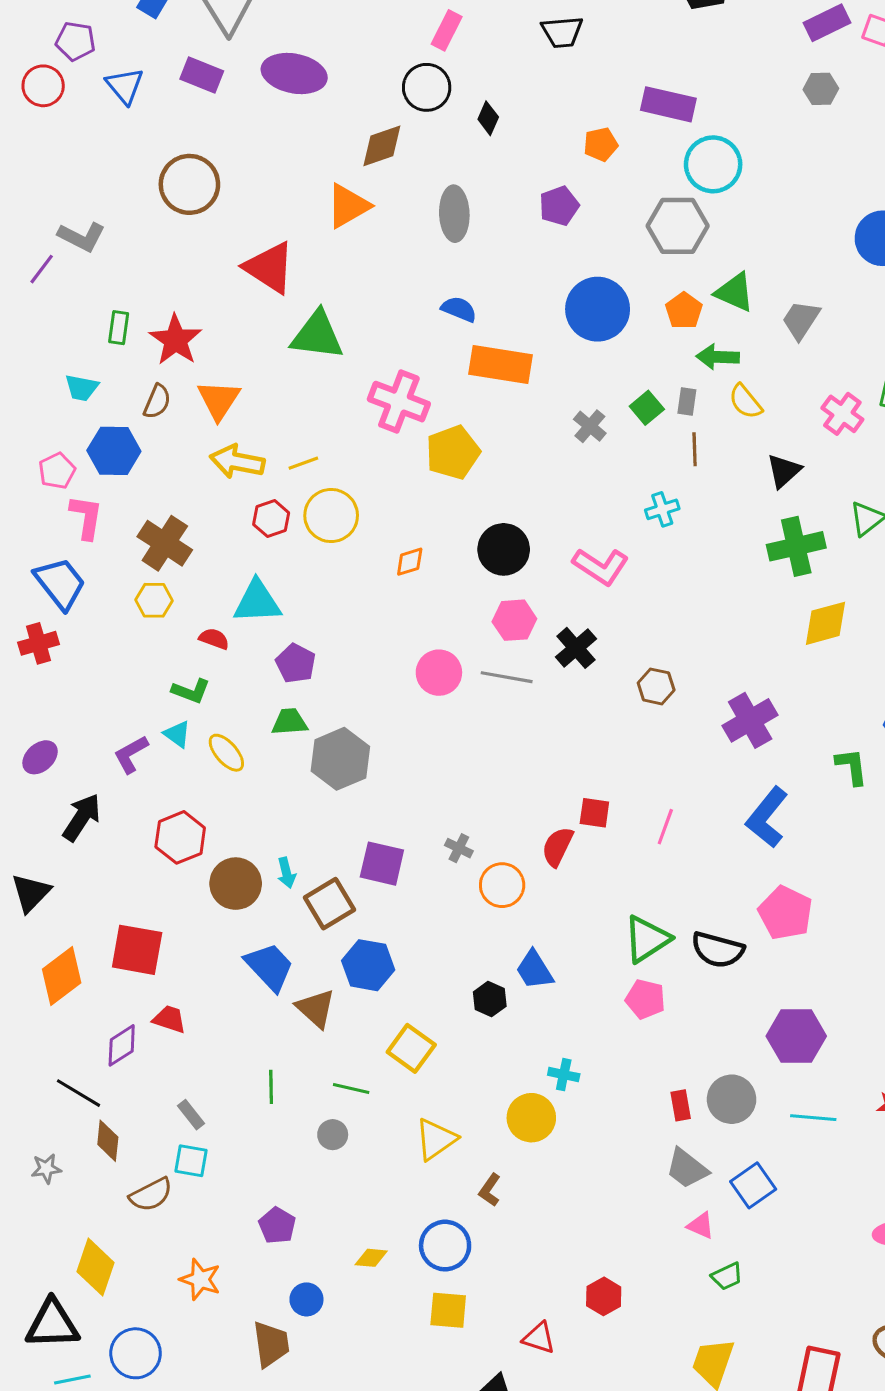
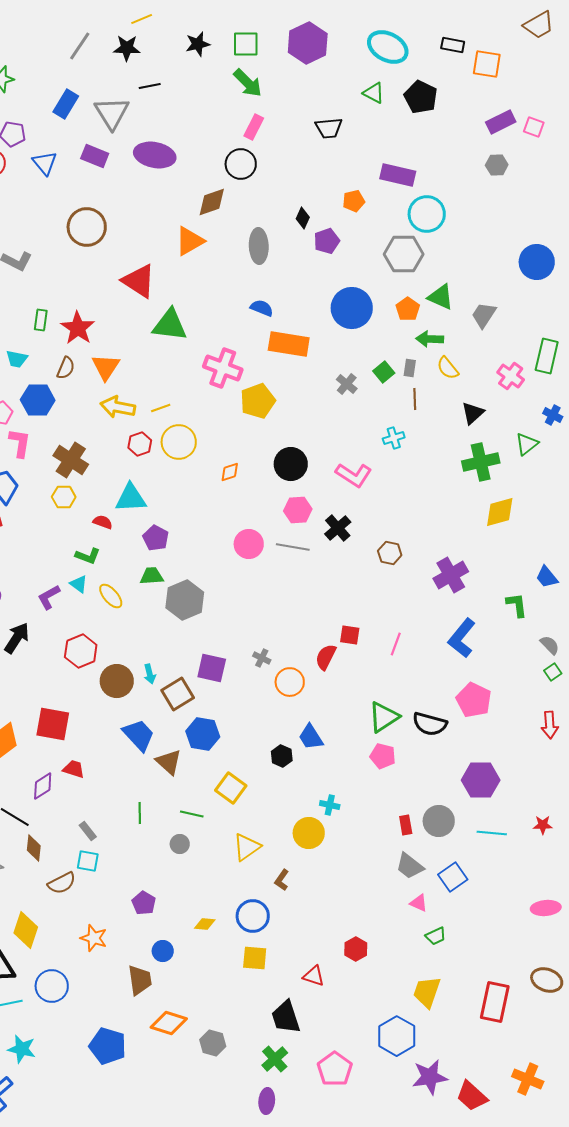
black diamond: (488, 118) -> (303, 218), moved

